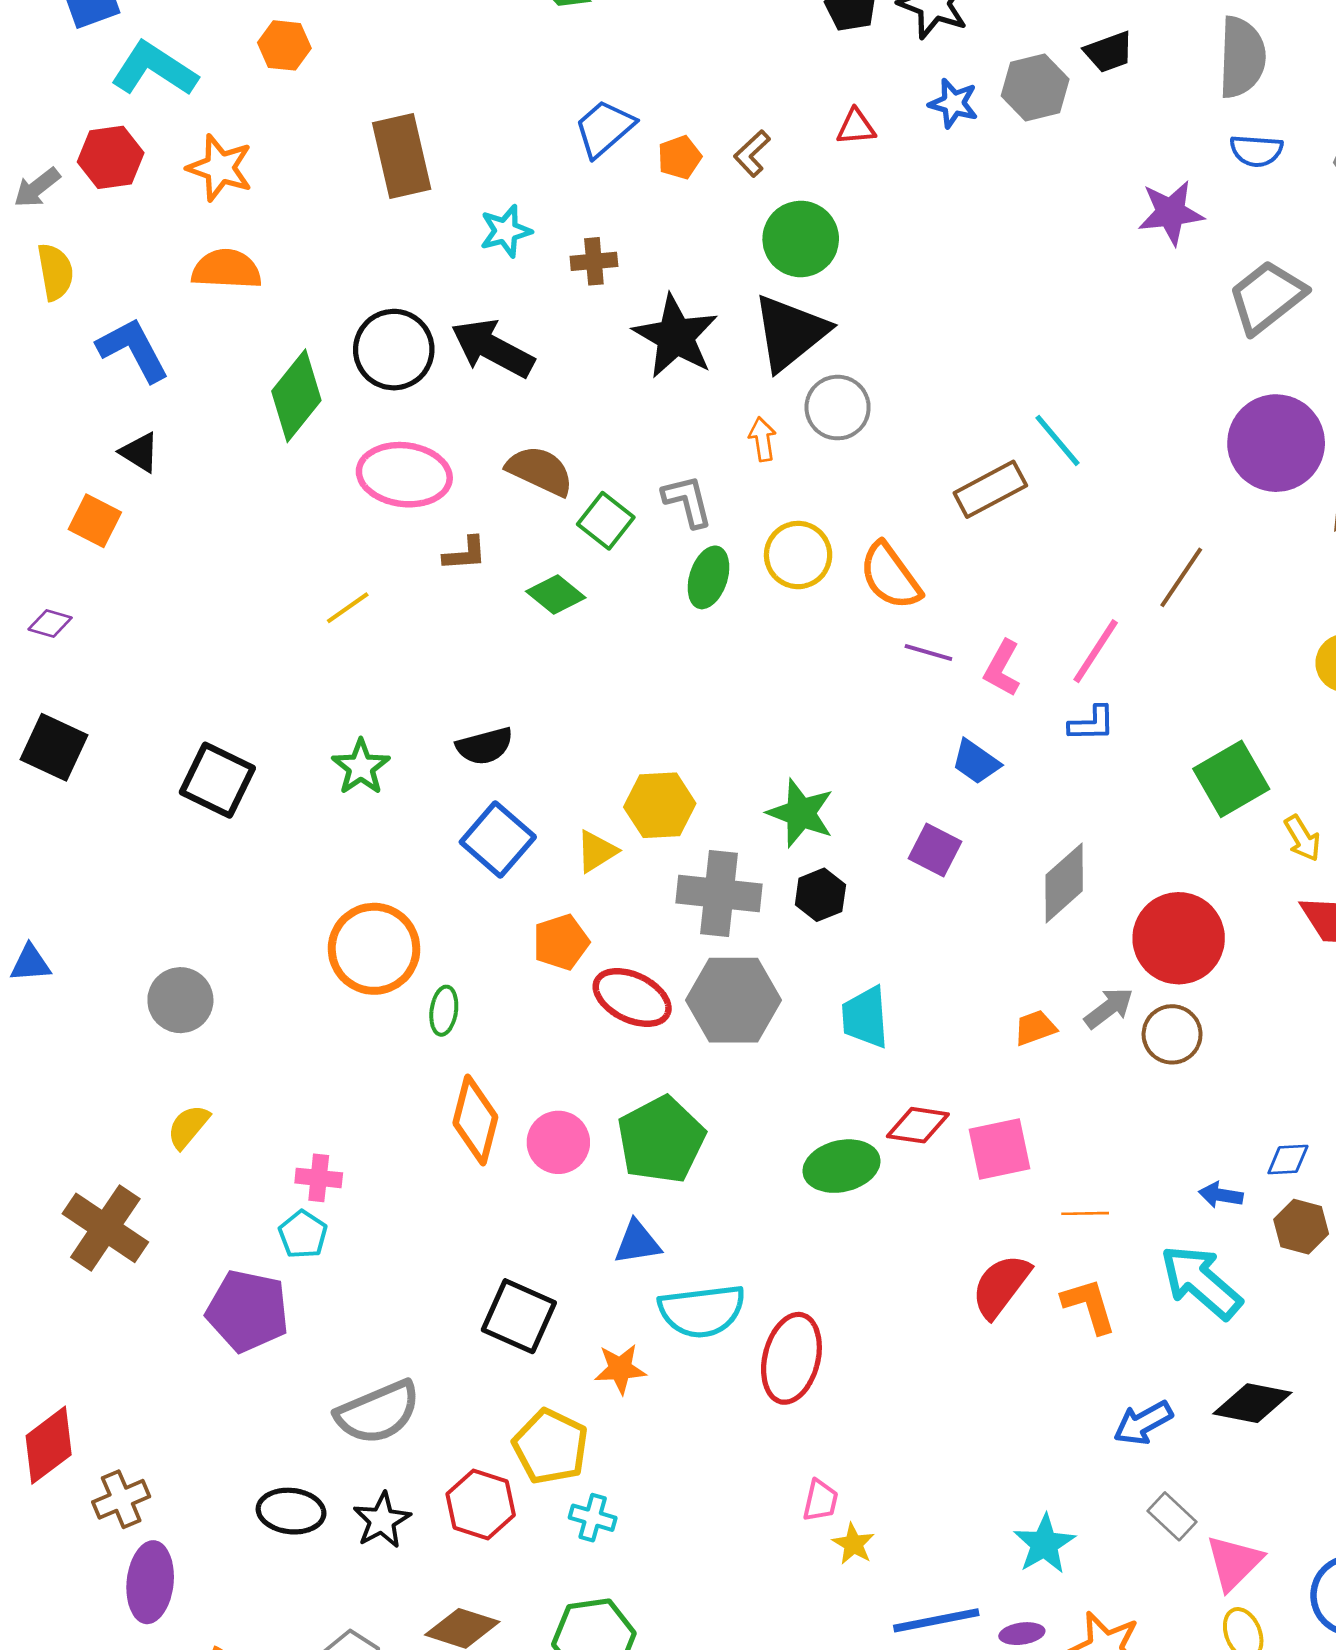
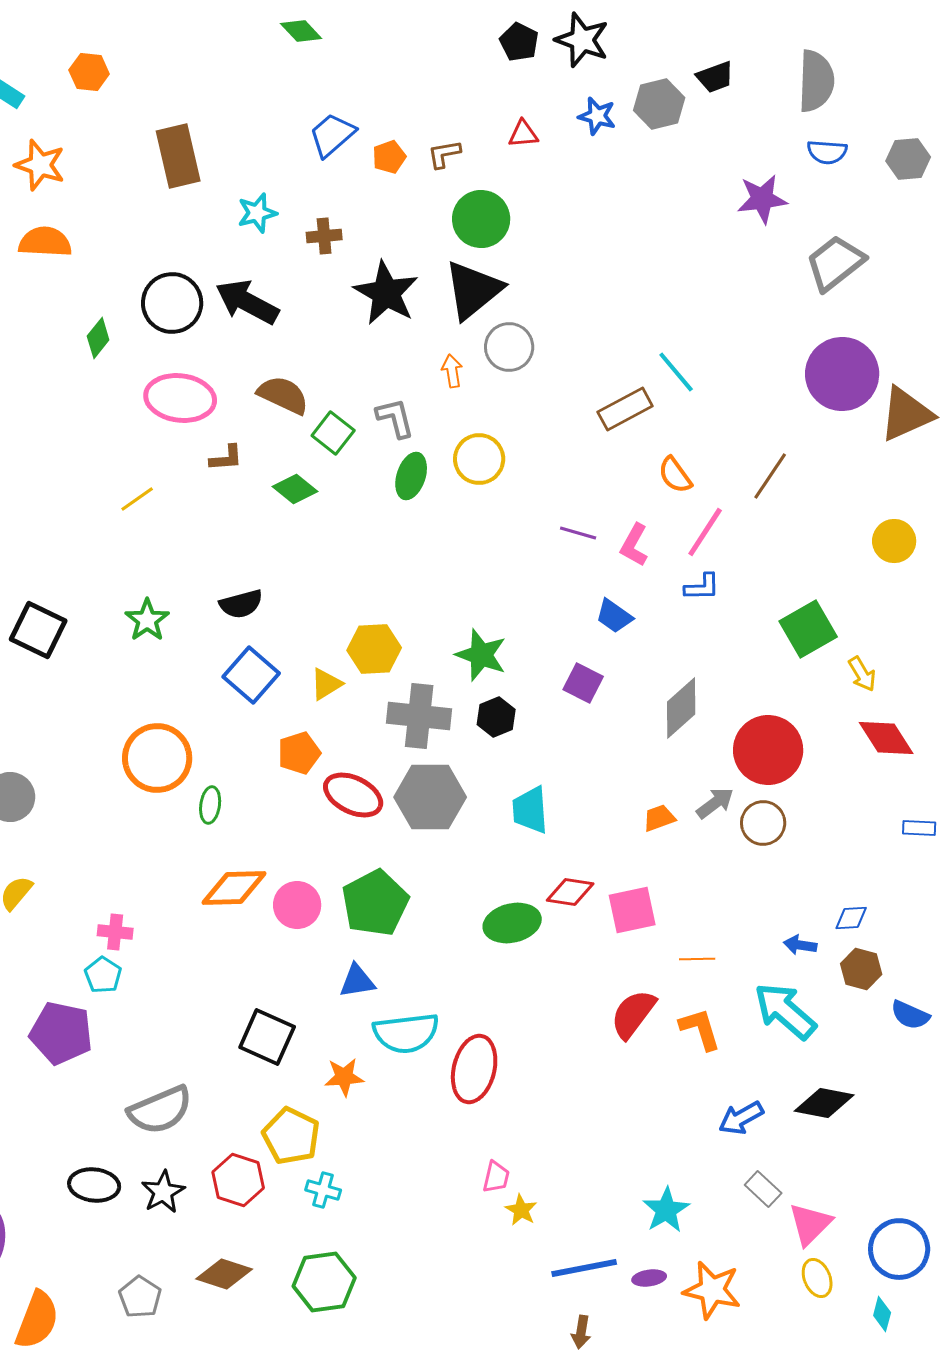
brown L-shape: (752, 153) -> (444, 154), turned 33
green diamond: (296, 396) -> (98, 338), size x0.6
orange semicircle: (890, 576) -> (675, 475), moved, size x0.7
orange diamond: (475, 1120) -> (234, 888), turned 74

